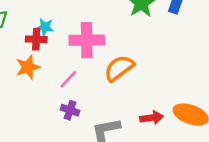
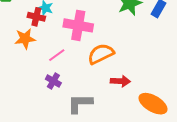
red arrow: (152, 118) -> (120, 81), moved

